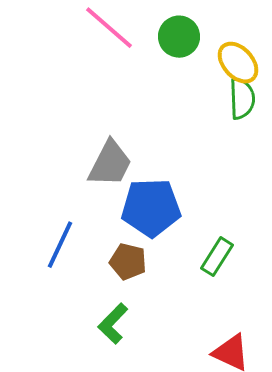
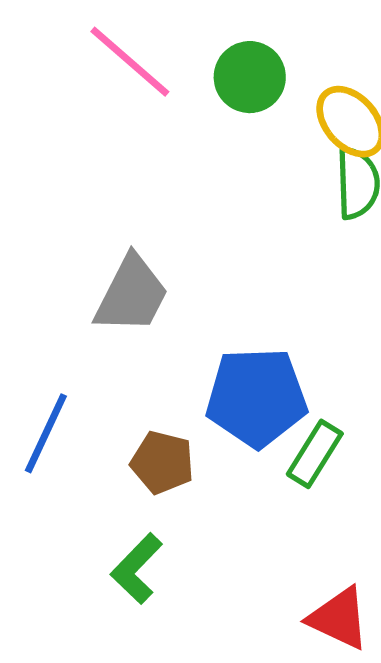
blue pentagon: (151, 208) -> (257, 397), moved

